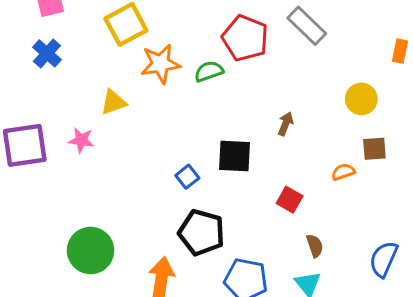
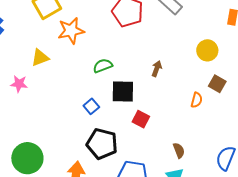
green semicircle: (209, 71) -> (103, 66), moved
brown square: (374, 149) -> (217, 84), turned 36
orange semicircle: (343, 172) -> (197, 100), turned 126
red square: (290, 200) -> (141, 119), moved

